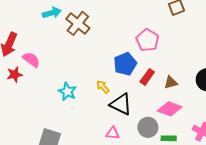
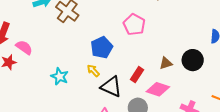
blue pentagon: (125, 64) -> (102, 47), moved
red rectangle: (147, 77) -> (137, 75), moved
brown triangle: (171, 83) -> (166, 63), moved

